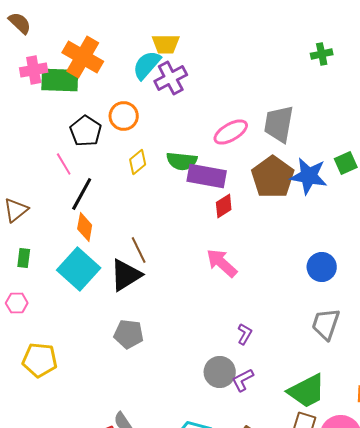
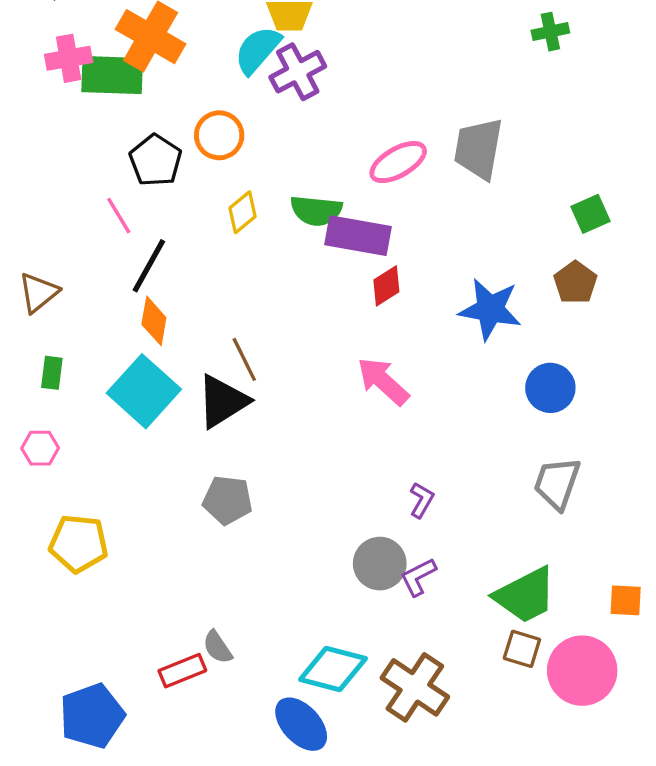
blue star: (309, 176) -> (490, 309), moved
brown pentagon: (273, 177) -> (575, 282), moved, size x0.6

